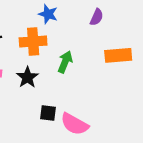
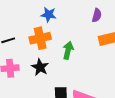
purple semicircle: (97, 17) -> (97, 15), moved

